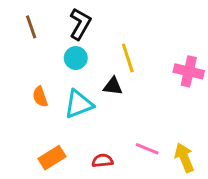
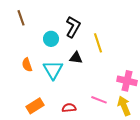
black L-shape: (80, 24) -> (73, 27), moved
yellow line: (128, 58) -> (98, 43), moved
pink cross: (189, 71) -> (127, 81), moved
cyan triangle: (79, 104) -> (53, 70), turned -40

